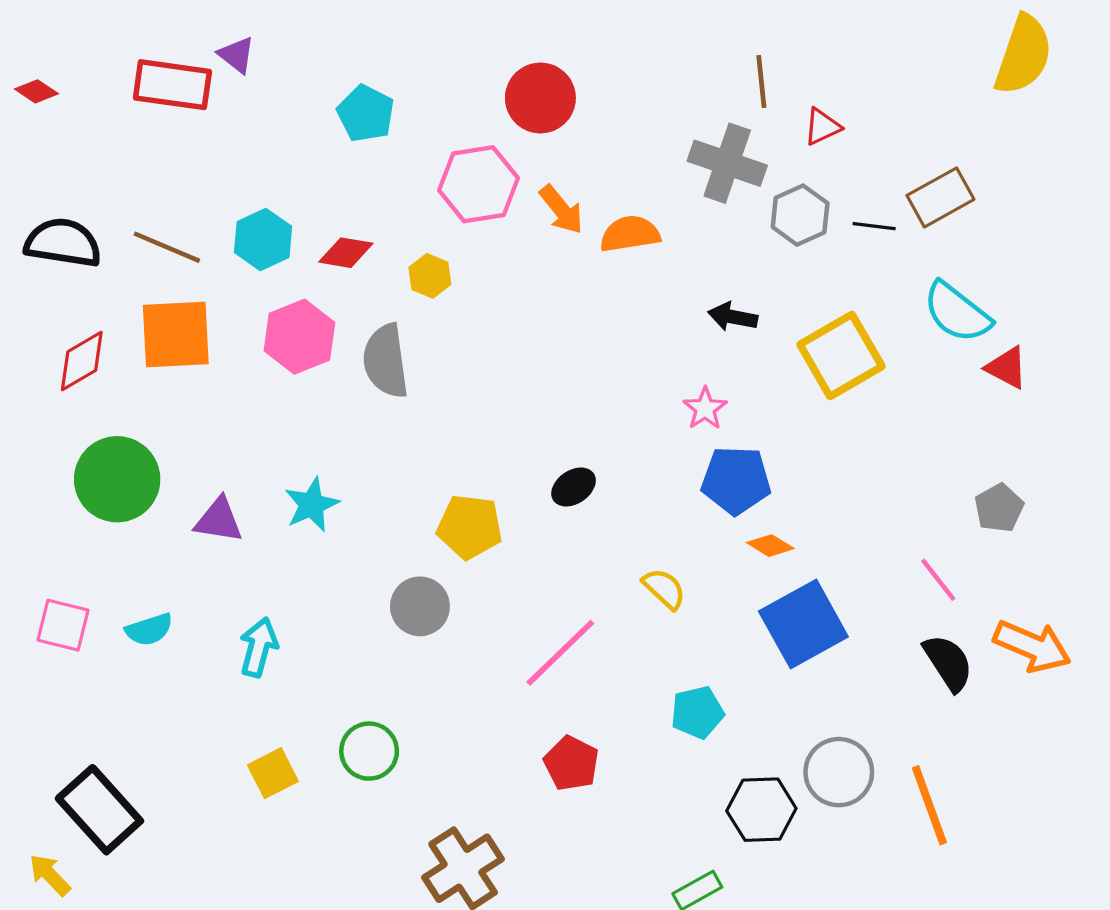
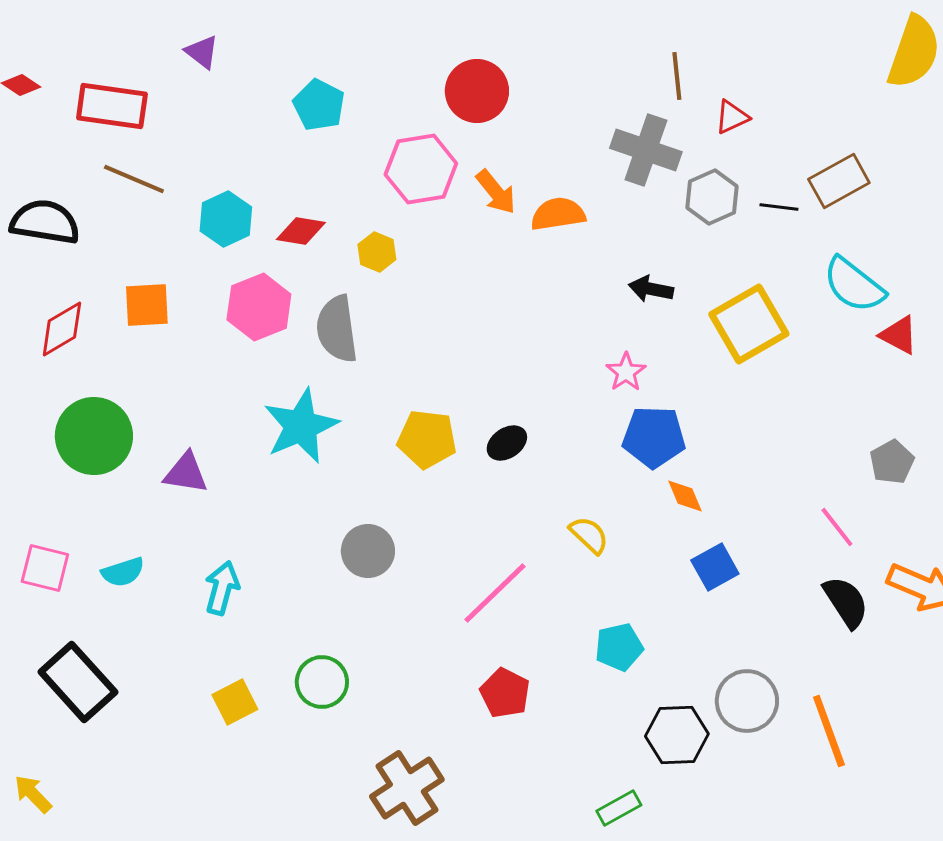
red rectangle: (172, 85) -> (112, 106), moved
brown line: (167, 247) -> (134, 179), moved
orange square: (176, 334) -> (147, 305), size x0.7
cyan star: (312, 505) -> (301, 426), moved, size x1.5
yellow pentagon: (470, 527) -> (427, 439), moved
orange diamond: (770, 546) -> (685, 496), turned 36
blue square: (803, 624) -> (715, 567), size x0.6
black rectangle: (99, 810) -> (78, 682), moved

